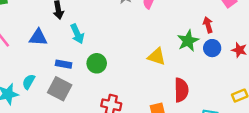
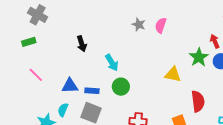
cyan arrow: (77, 34) -> (112, 63), moved
blue triangle: (38, 37) -> (70, 86), moved

